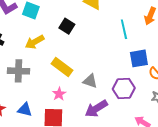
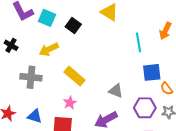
black square: (67, 26) -> (73, 25), moved
gray triangle: (90, 81) -> (116, 91), moved
purple hexagon: (124, 88) -> (145, 108), moved

